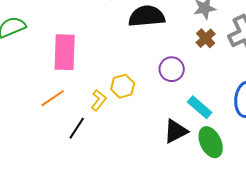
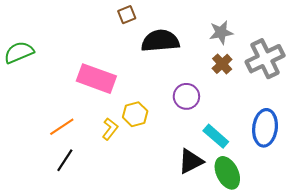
pink rectangle: (65, 52) -> (96, 79), moved, turned -72
black line: (77, 128) -> (65, 160), moved

